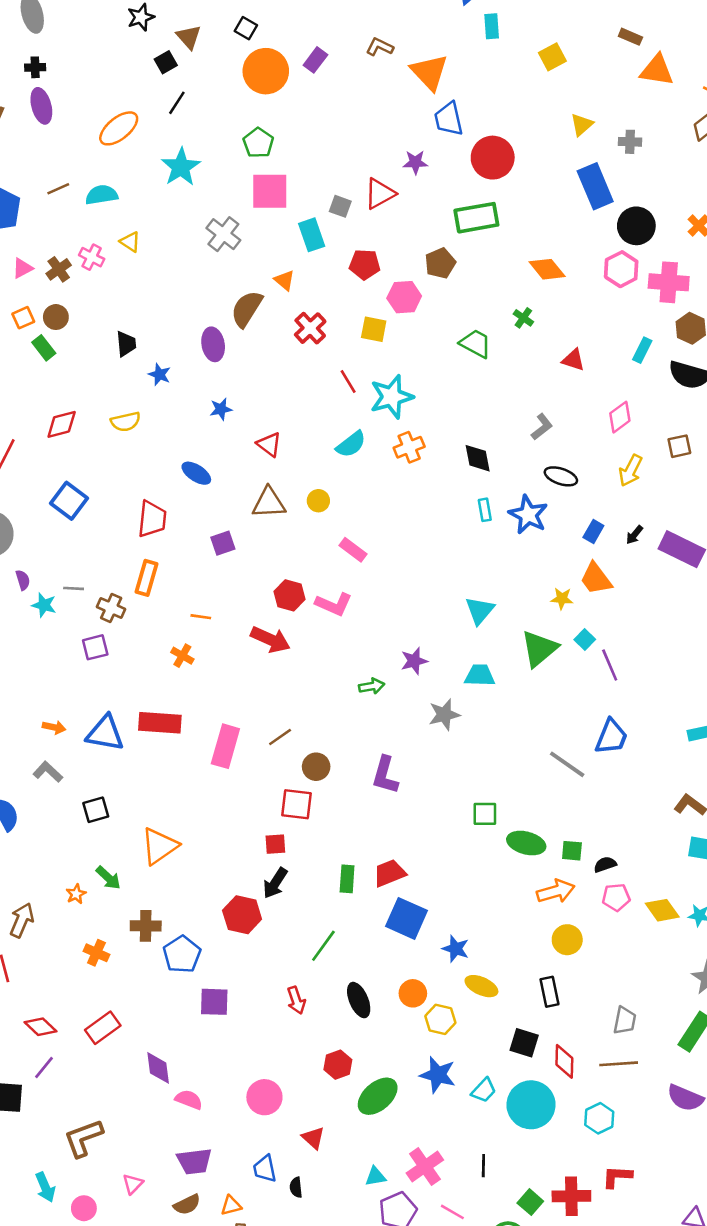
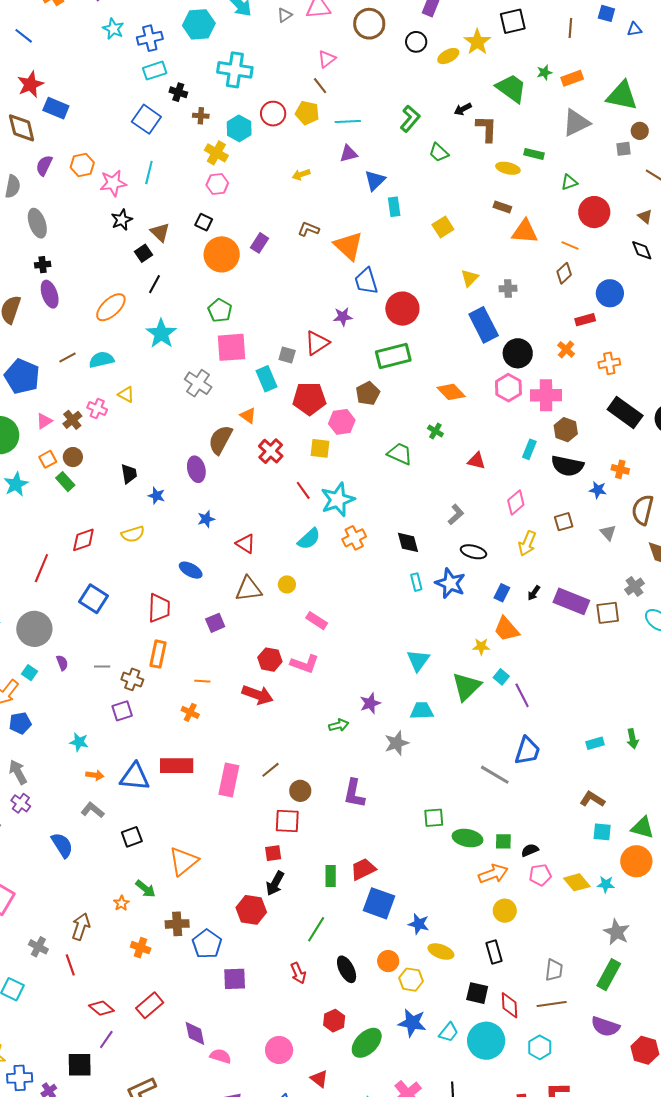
red pentagon: (365, 264) -> (309, 399), size x1.4
cyan star: (44, 605) -> (79, 742), moved

